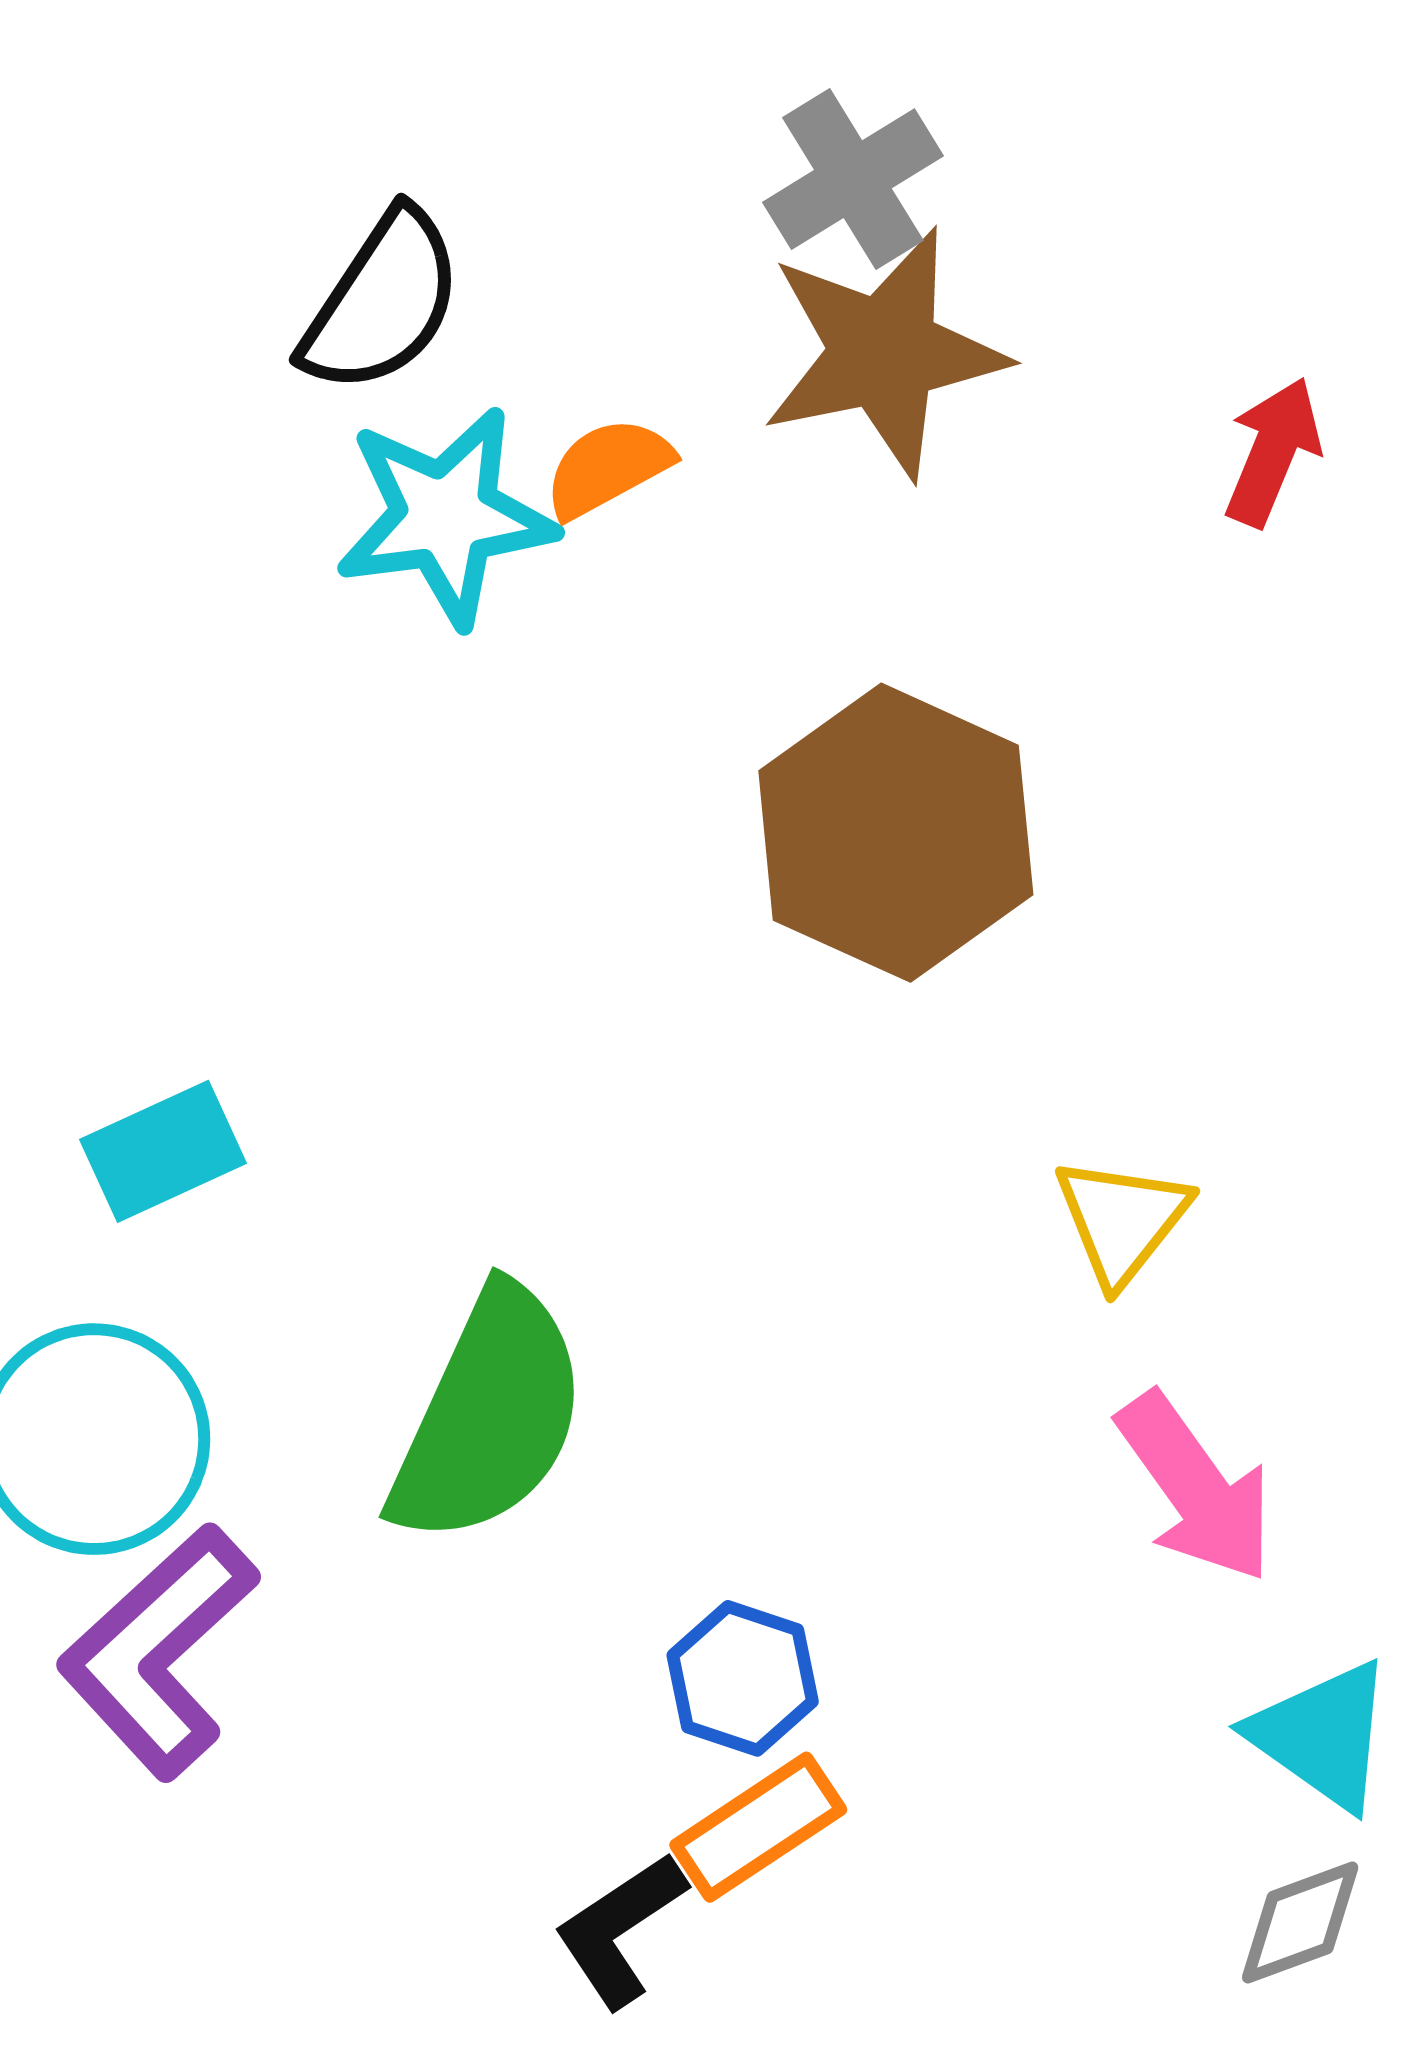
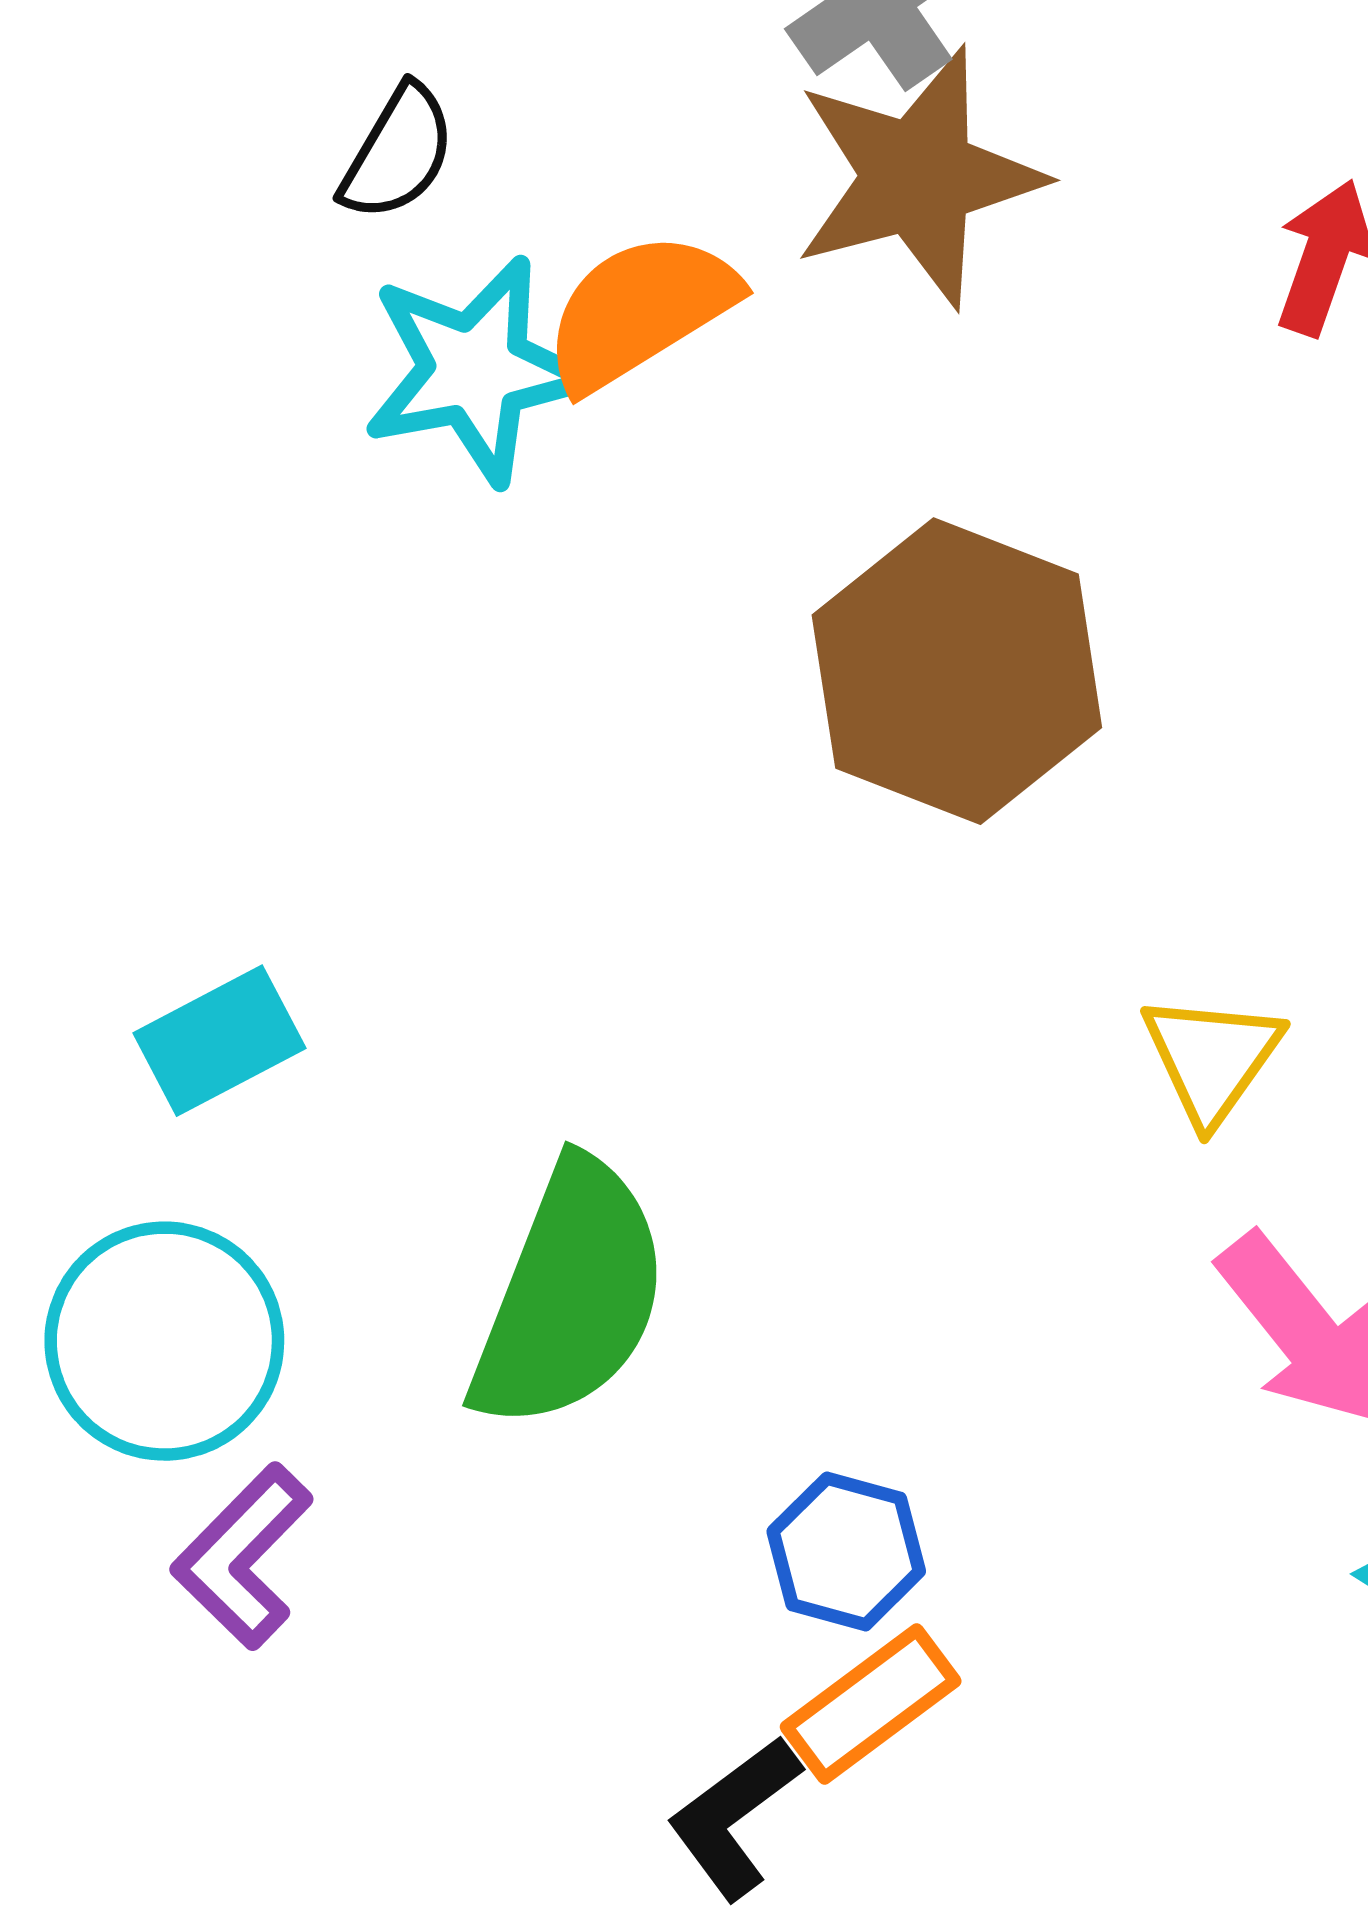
black semicircle: (382, 302) -> (398, 153), size x0.7
orange semicircle: (608, 468) -> (640, 311), size x1.5
purple L-shape: (158, 1651) -> (242, 1556), size x0.7

